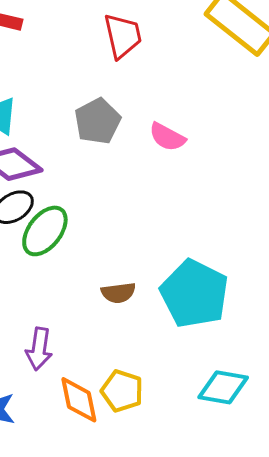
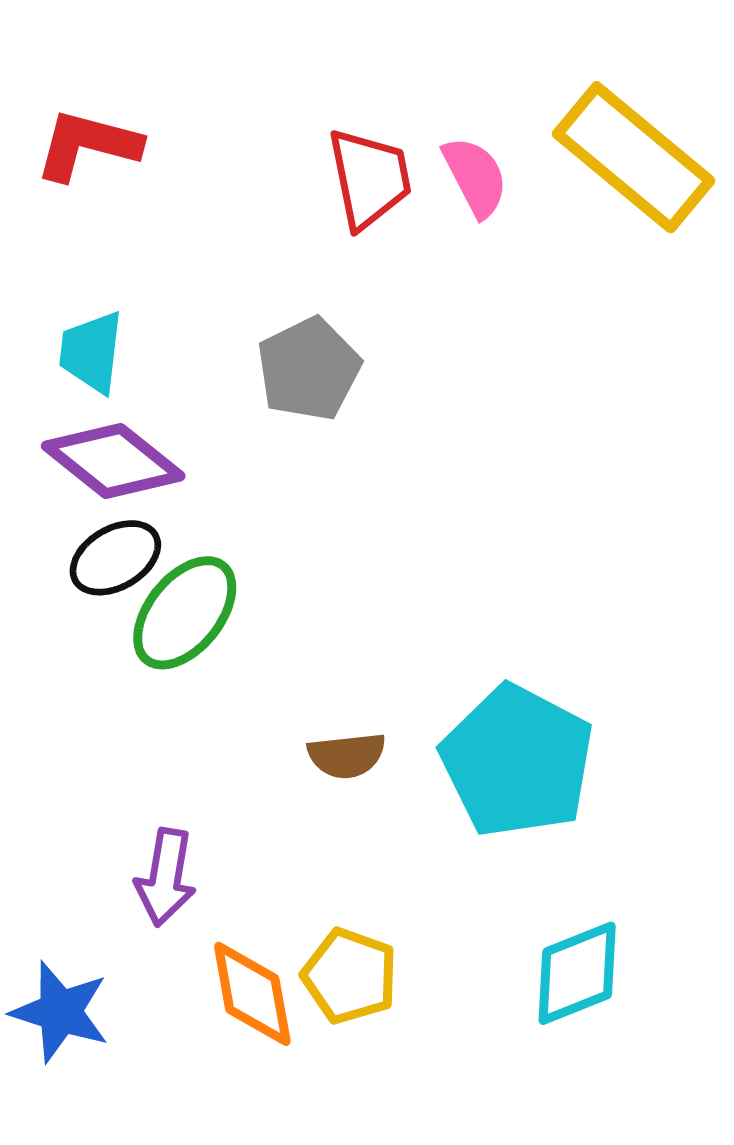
pink semicircle: (167, 137) -> (475, 177), moved, turned -147
cyan diamond: (223, 387) -> (577, 973), turned -33

